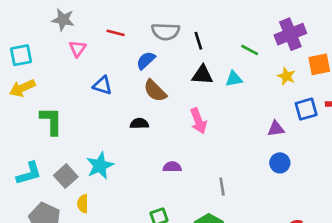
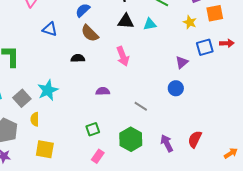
purple triangle: (276, 129) -> (182, 62), turned -32
blue circle: (280, 163) -> (176, 88), moved
gray line: (222, 187) -> (141, 106), turned -48

